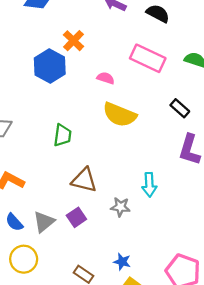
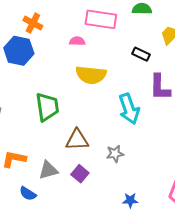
pink semicircle: (106, 78) -> (77, 41), moved
green trapezoid: (63, 135) -> (47, 107), size x1.4
cyan arrow: (149, 185) -> (129, 109), moved, size x1.4
gray triangle: (44, 222) -> (48, 170), moved, turned 40

